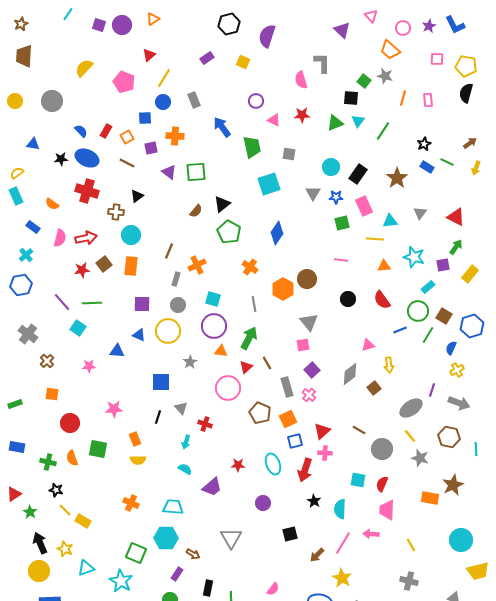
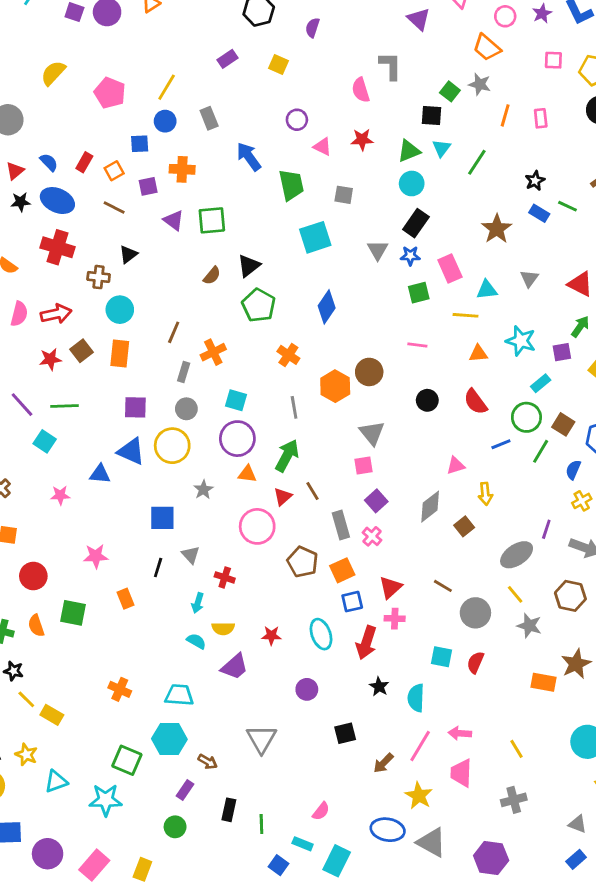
purple semicircle: (267, 36) -> (312, 28), size x0.6
red triangle: (149, 55) -> (15, 171), moved
cyan circle: (331, 167) -> (412, 183), moved
black rectangle: (358, 174) -> (416, 223), moved
blue triangle: (139, 335) -> (131, 451), size x1.5
yellow semicircle: (138, 460) -> (223, 628), moved
pink trapezoid: (387, 510) -> (461, 773), moved
cyan star: (121, 581) -> (106, 800), turned -30
gray cross: (409, 581) -> (514, 800), turned -30

